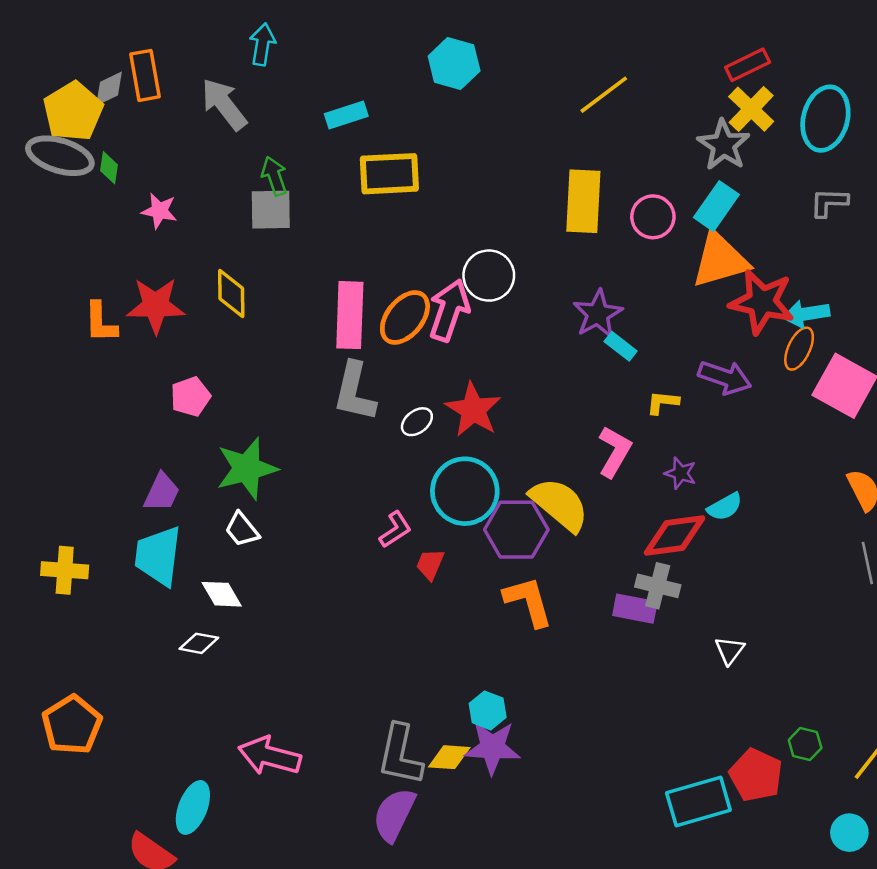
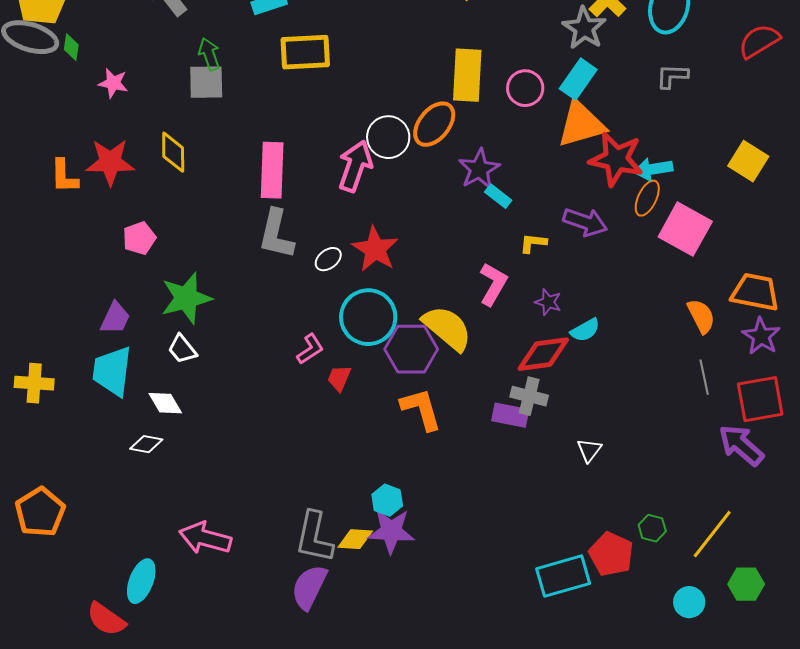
orange ellipse: (405, 317) -> (434, 124), moved

